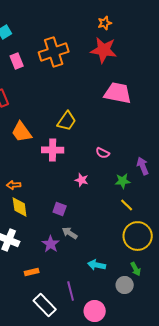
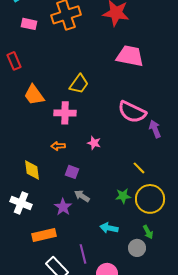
pink rectangle: (17, 61) -> (29, 24), turned -56
pink semicircle: (103, 153) -> (132, 112), moved, size x2.0
green star: (123, 181) -> (123, 196), moved
orange arrow: (14, 185) -> (58, 146), moved
orange rectangle: (32, 272) -> (44, 235), size x1.6

